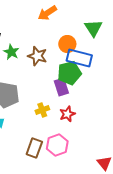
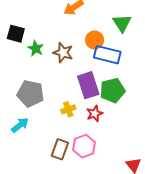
green pentagon: (69, 73) -> (112, 90), moved
purple rectangle: (61, 87) -> (88, 85), size x1.4

